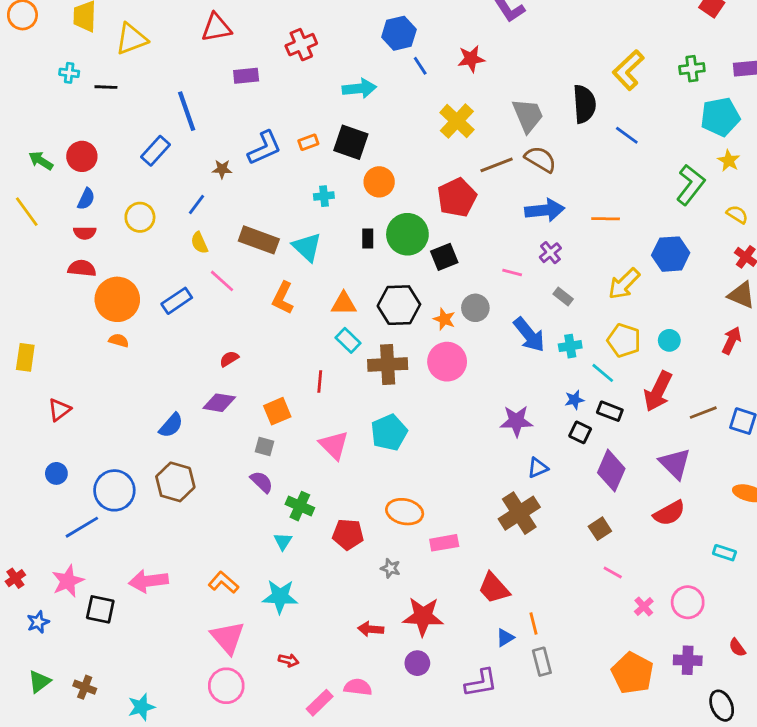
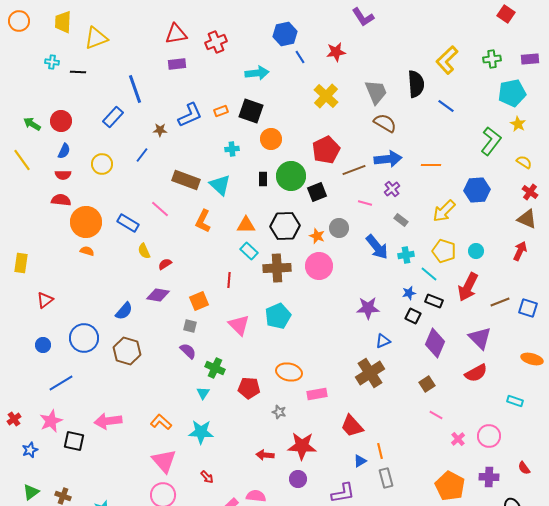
red triangle: (216, 28) -> (176, 34), moved
brown line: (497, 165) -> (354, 170), moved
yellow semicircle: (199, 243) -> (144, 251), moved
blue rectangle: (177, 301) -> (128, 223), turned 65
blue circle: (114, 490) -> (84, 338), moved
red arrow: (289, 660) -> (207, 477), turned 32

